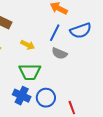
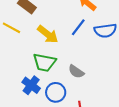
yellow arrow: (28, 45) -> (48, 34), size x1.5
gray semicircle: (59, 53) -> (76, 72), moved

